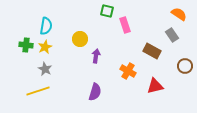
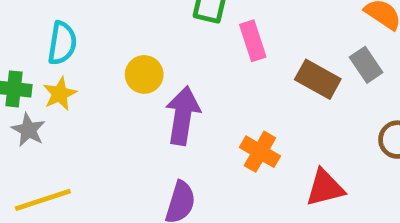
brown rectangle: (152, 51) -> (318, 79), moved
purple arrow: (96, 56) -> (183, 115), size x1.6
gray star: (45, 69) -> (28, 130), moved

